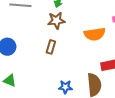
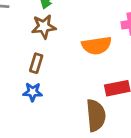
blue star: (65, 87) -> (33, 92), moved

